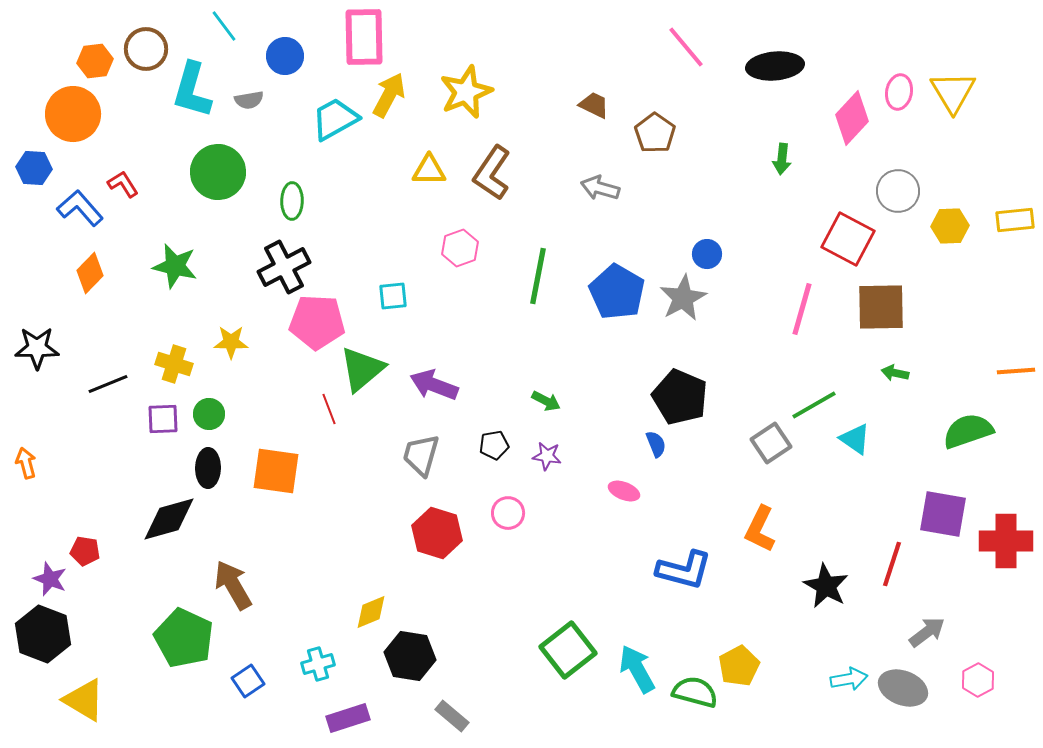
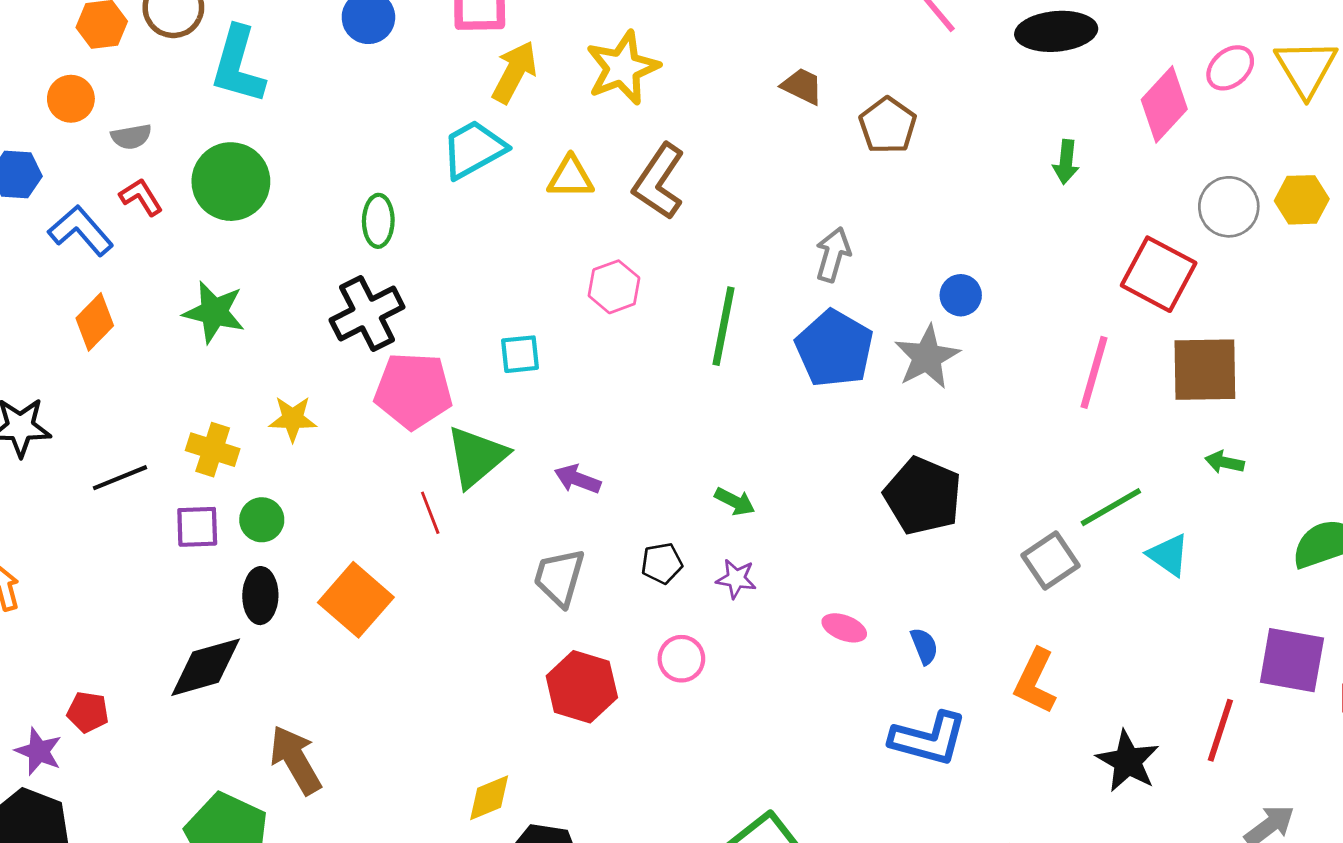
pink ellipse: (899, 92) -> (1230, 68), turned 40
gray semicircle: (249, 100) -> (131, 137), moved
orange circle: (73, 114) -> (71, 99), size x0.6
cyan trapezoid: (335, 119) -> (474, 149), moved
green circle: (218, 172) -> (231, 182), moved
gray arrow: (600, 188) -> (833, 255), moved, turned 90
yellow hexagon: (950, 226) -> (1302, 200), moved
purple arrow: (434, 385) -> (578, 479), size x0.7
blue semicircle: (656, 444) -> (924, 646), moved
orange square: (276, 471) -> (356, 600), turned 33

